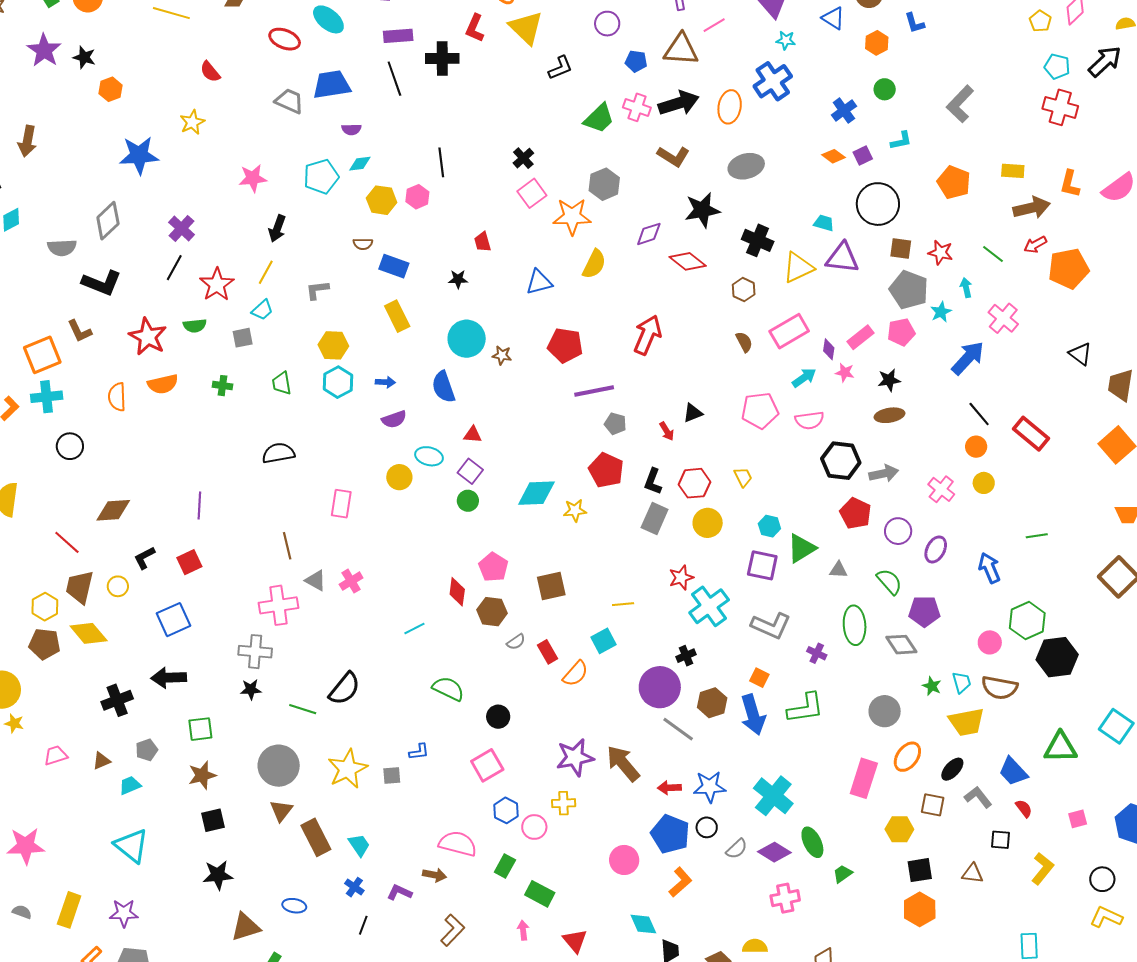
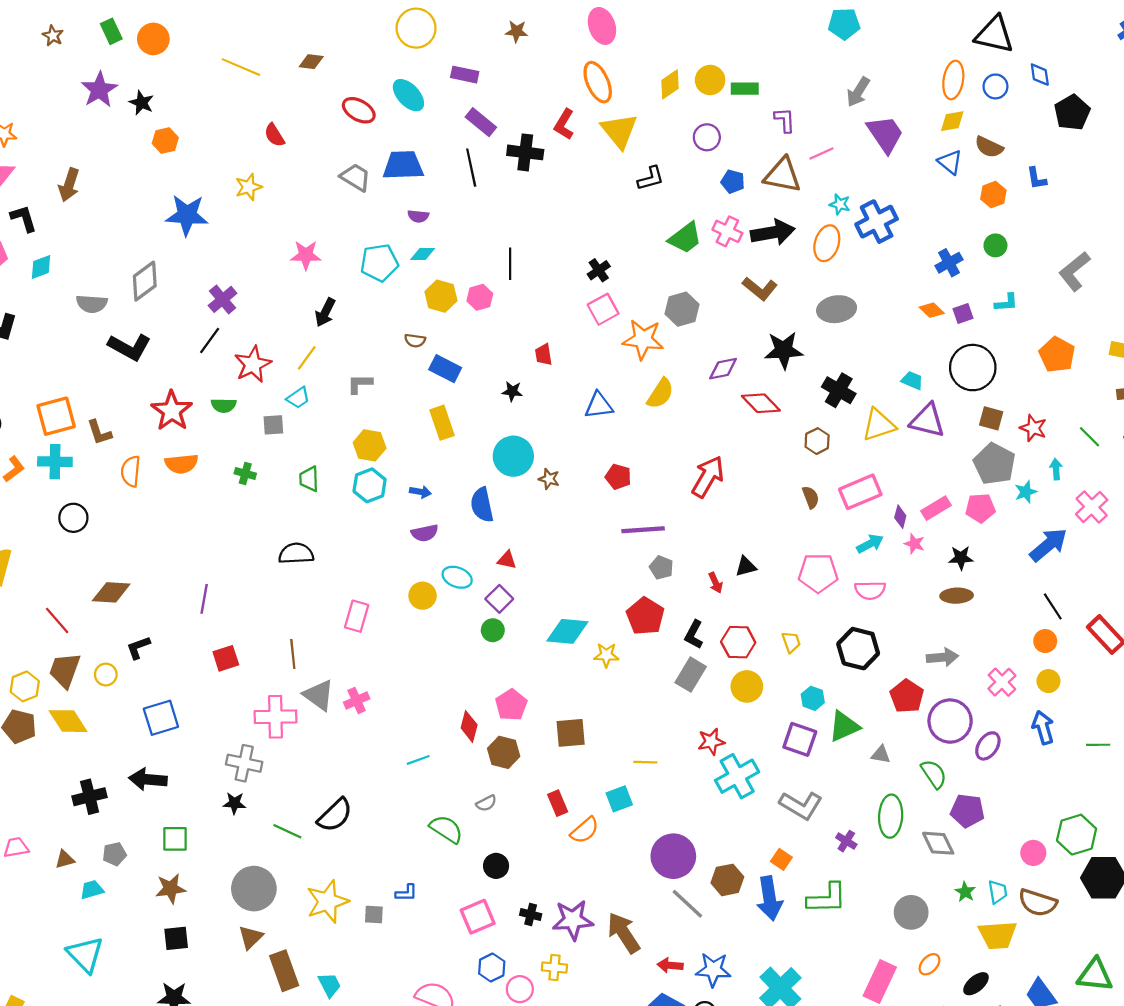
purple rectangle: (398, 36) -> (481, 122), turned 36
cyan star: (786, 40) -> (840, 204), moved
brown L-shape: (80, 331) -> (99, 432), moved
red pentagon: (565, 345) -> (618, 477), size x0.7
black hexagon: (841, 461) -> (858, 649), moved
purple circle: (898, 531) -> (950, 721), size x1.5
red square: (189, 562) -> (226, 658), moved
blue arrow: (989, 568) -> (1043, 728), moved
gray triangle: (316, 580) -> (319, 695), size x1.4
gray semicircle: (516, 642) -> (486, 803), moved
black cross: (686, 656) -> (531, 915), moved, turned 30
orange ellipse: (907, 757) -> (930, 964), size x0.7

